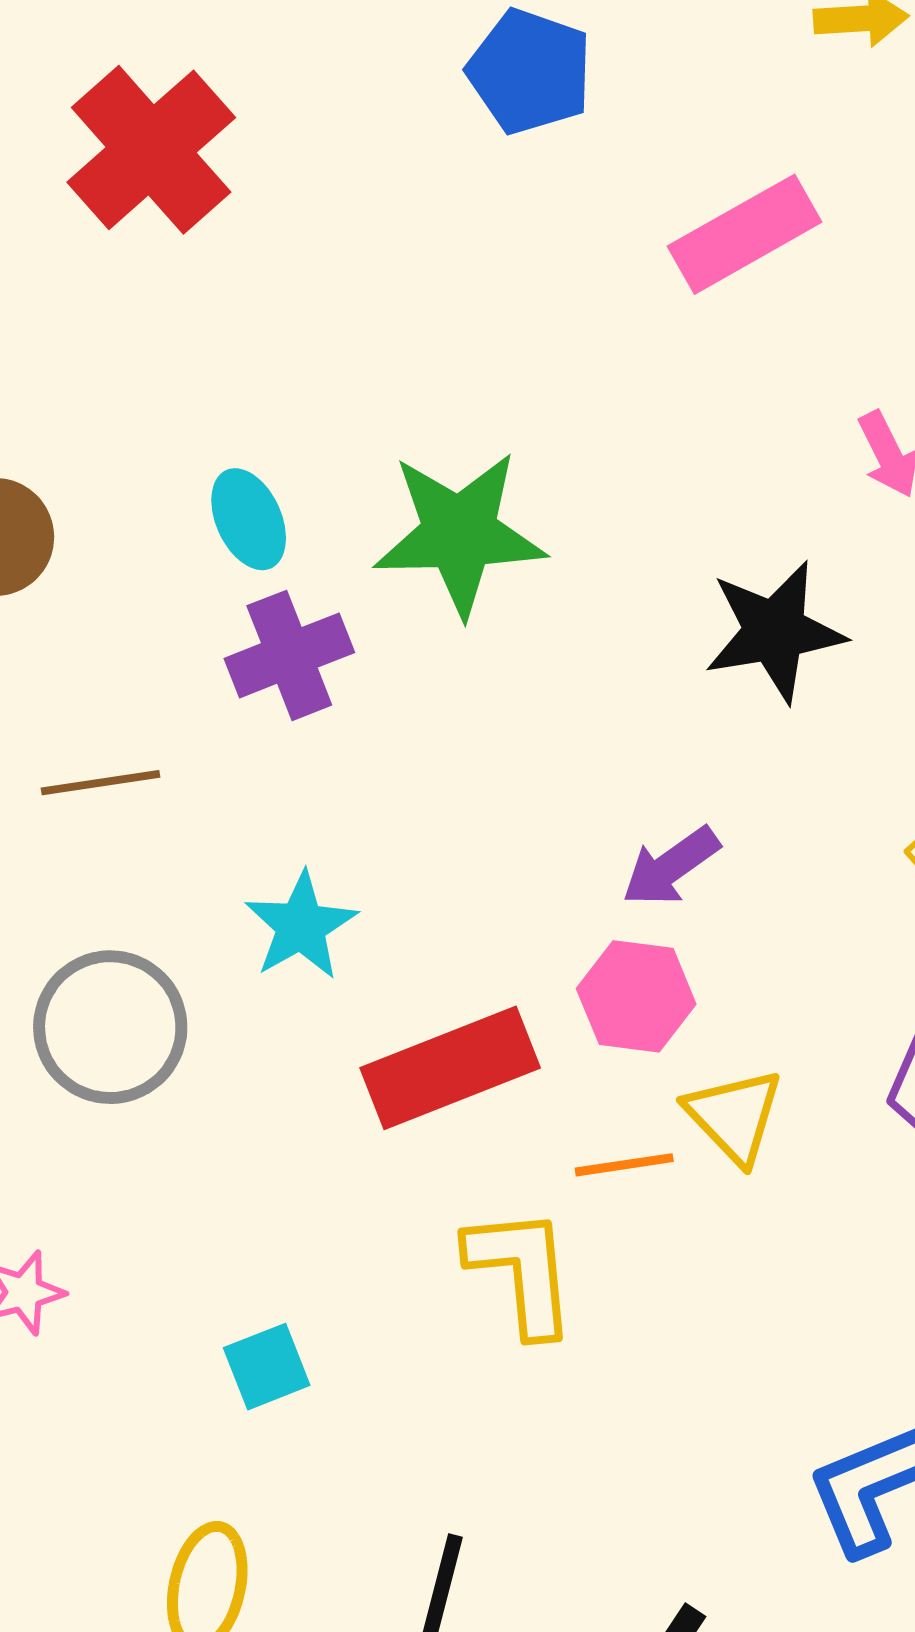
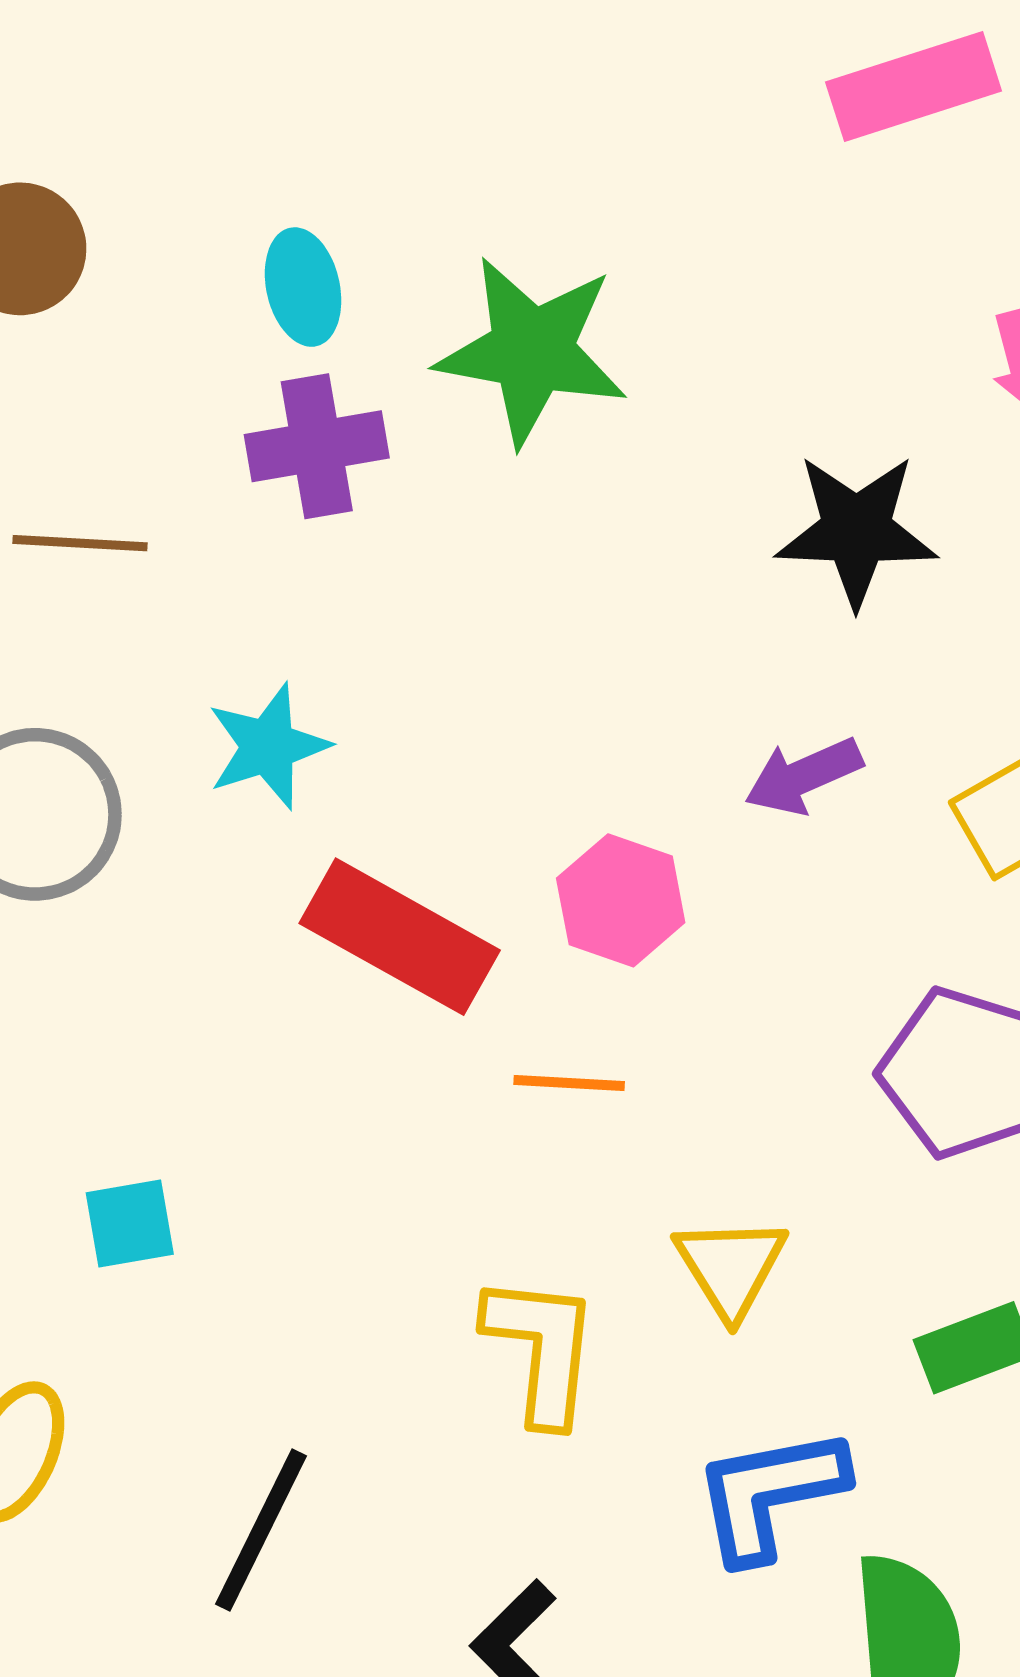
purple arrow: (671, 867) -> (803, 776), moved
red rectangle: (450, 1068) -> (400, 937), turned 39
yellow triangle: (734, 1116) -> (731, 1267), moved
yellow L-shape: (522, 1271) -> (541, 1349), moved

